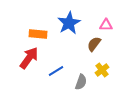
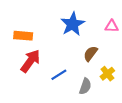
orange rectangle: (38, 34) -> (23, 36), moved
brown semicircle: (94, 44) -> (91, 54), moved

